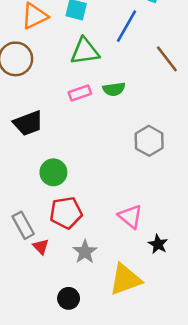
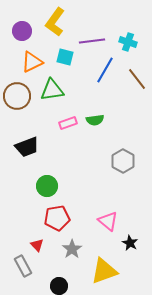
green triangle: (85, 51) -> (52, 90), moved
brown line: (167, 59) -> (137, 79), moved
gray rectangle: (23, 225) -> (23, 266), moved

